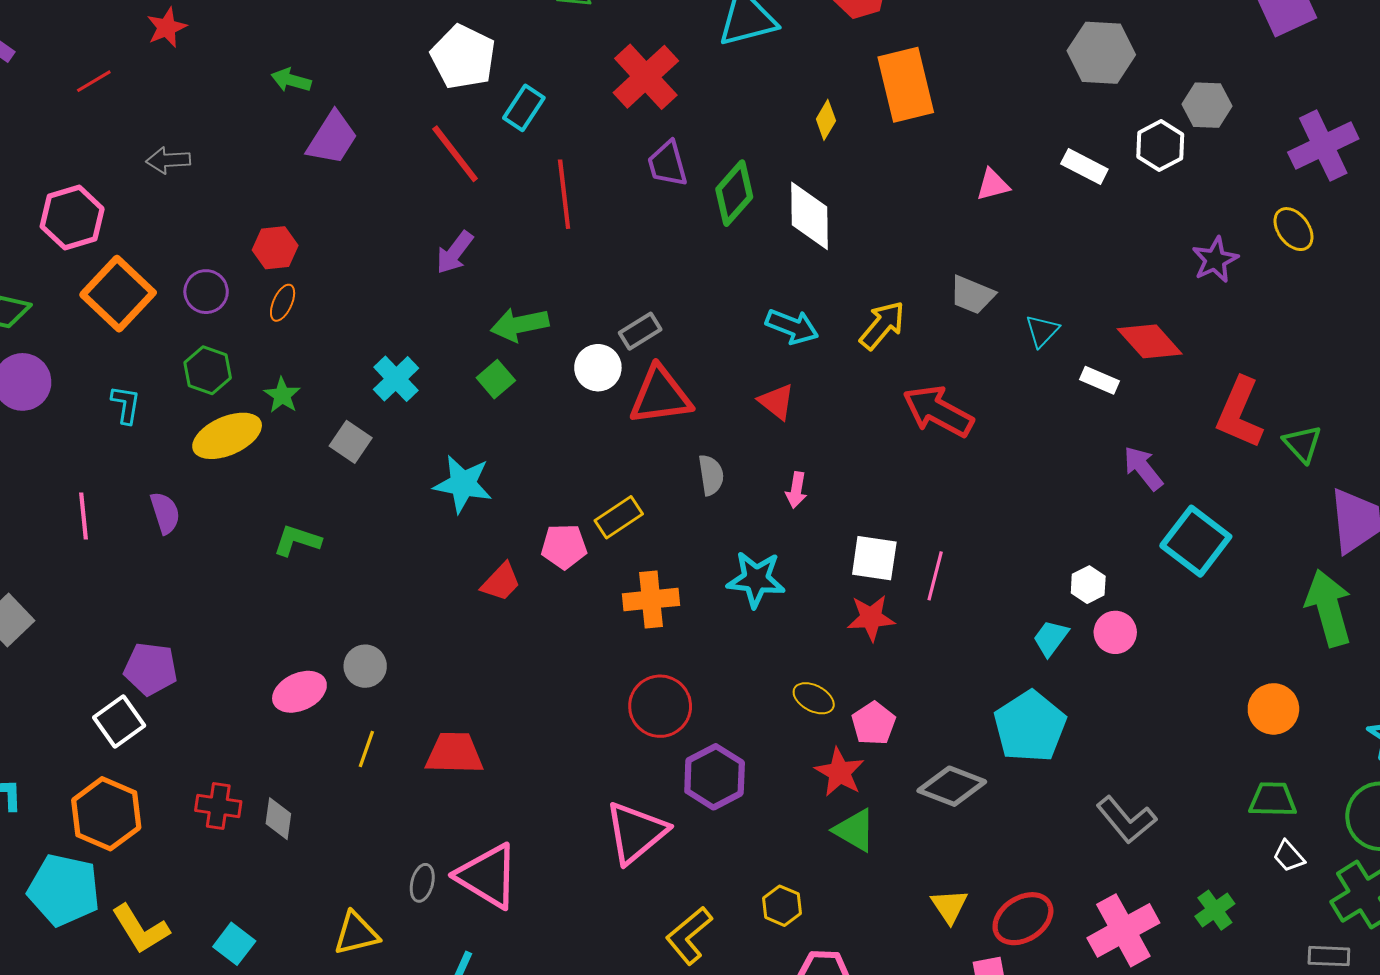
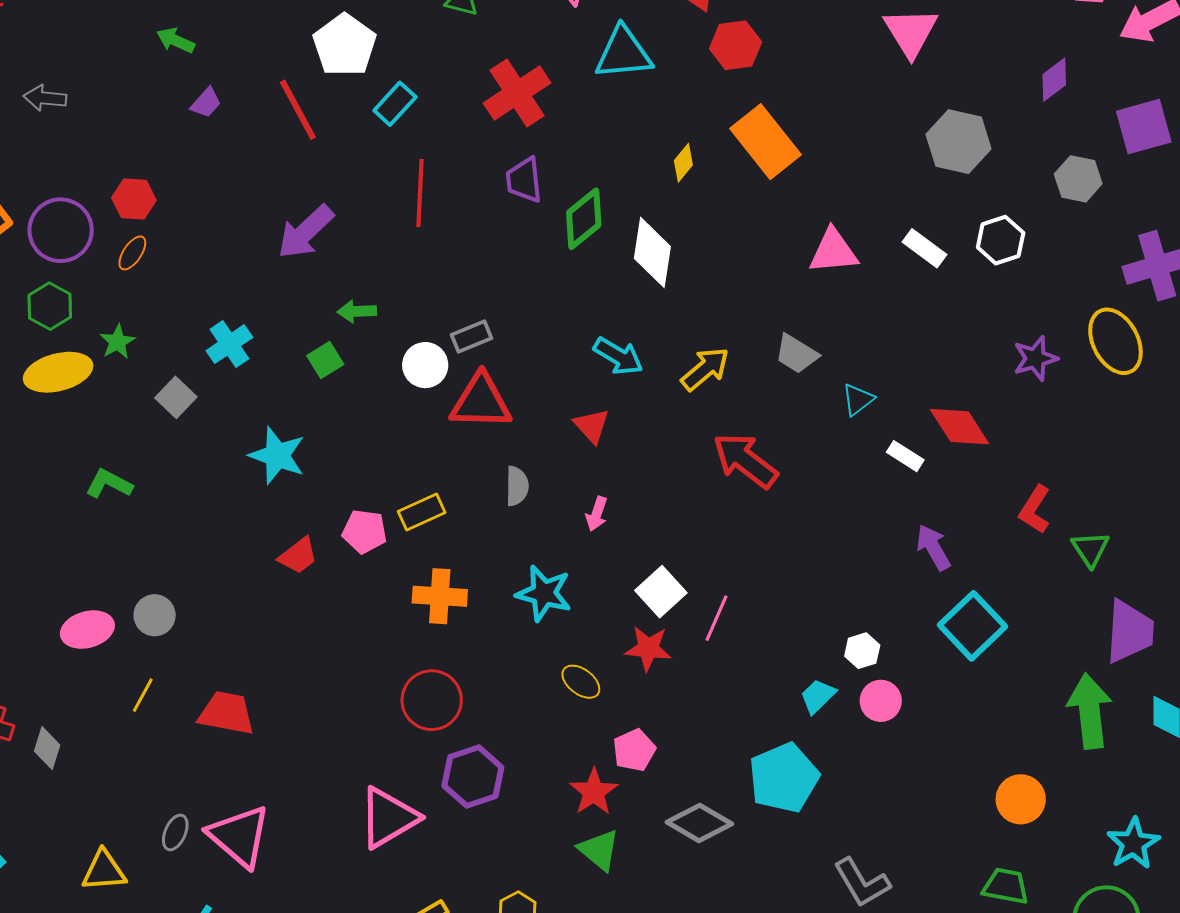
orange rectangle: (906, 85) -> (766, 142), turned -34
gray hexagon: (1207, 105) -> (1078, 179), moved
purple trapezoid: (332, 138) -> (206, 103), size x0.6
red line: (455, 154) -> (298, 110), moved
pink triangle: (993, 185) -> (833, 251), size x1.5
yellow ellipse: (1294, 229) -> (1115, 341), size x1.5
purple arrow: (455, 252) -> (306, 232), size x1.4
purple circle: (206, 292) -> (61, 230), size x1.5
green arrow: (520, 325) -> (357, 311), size x0.7
red L-shape: (1240, 413) -> (1035, 509), size x0.7
white square: (874, 558) -> (661, 592), turned 30
yellow ellipse: (814, 698) -> (581, 682), moved

